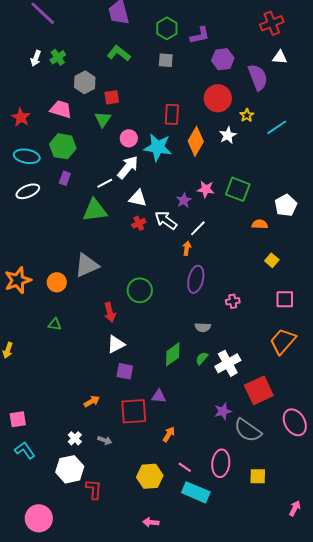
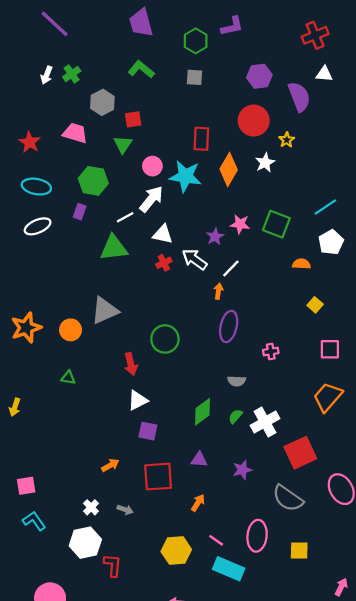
purple L-shape: (200, 35) -> (232, 26), moved
cyan line: (277, 127) -> (325, 207), moved
green hexagon: (63, 146) -> (93, 181), moved
purple triangle: (159, 396) -> (199, 460), moved
purple star: (223, 411) -> (242, 470), moved

